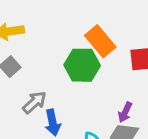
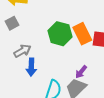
orange rectangle: (100, 41) -> (82, 34), moved

